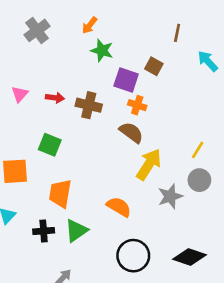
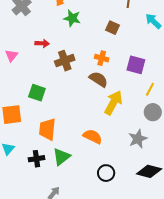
purple square: (126, 80) -> (136, 65), moved
red arrow: (55, 98) -> (42, 43), moved
brown cross: (89, 105) -> (65, 61), turned -30
gray star: (170, 196) -> (138, 139), moved
black circle: (133, 256) -> (106, 173), size x0.7

